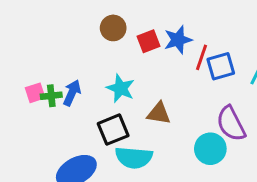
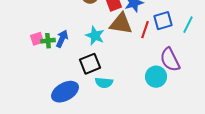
red line: (202, 57) -> (145, 30), moved
brown triangle: (159, 113) -> (121, 24), moved, size x1.4
cyan semicircle: (134, 158) -> (104, 83), size x0.7

